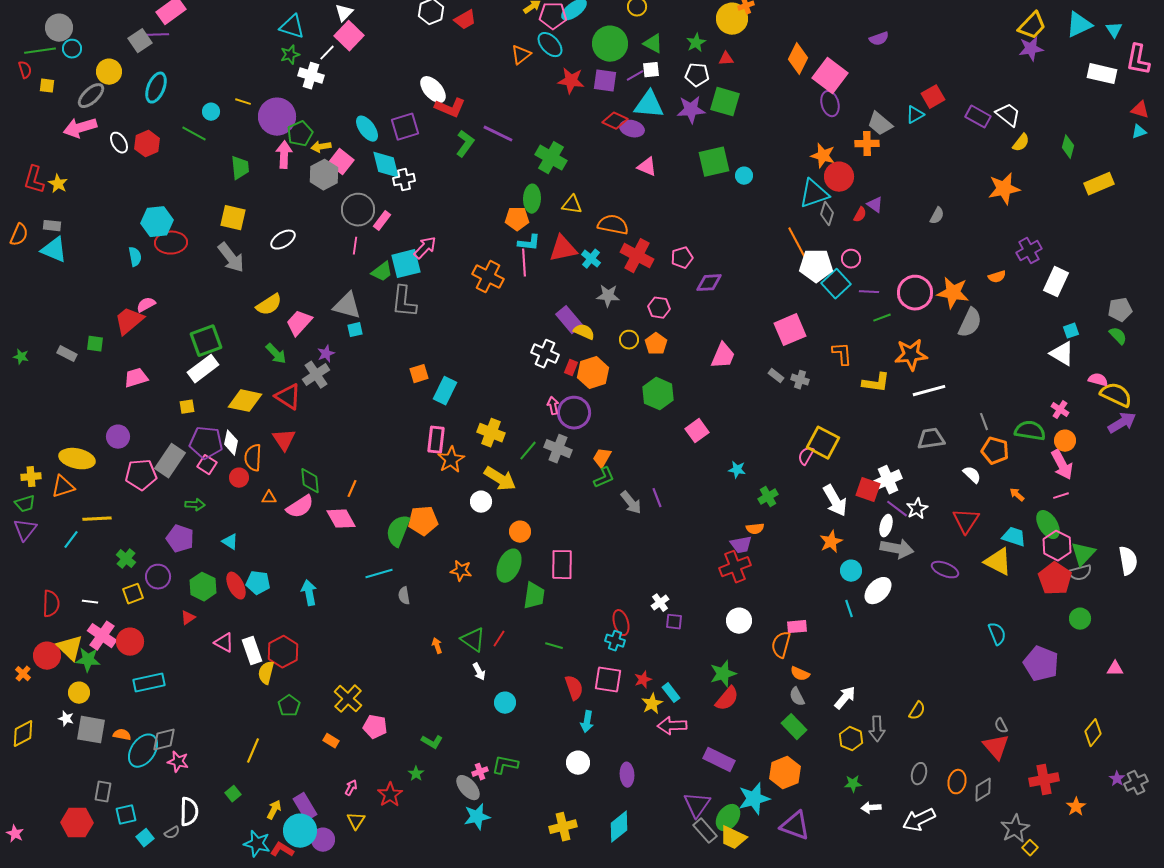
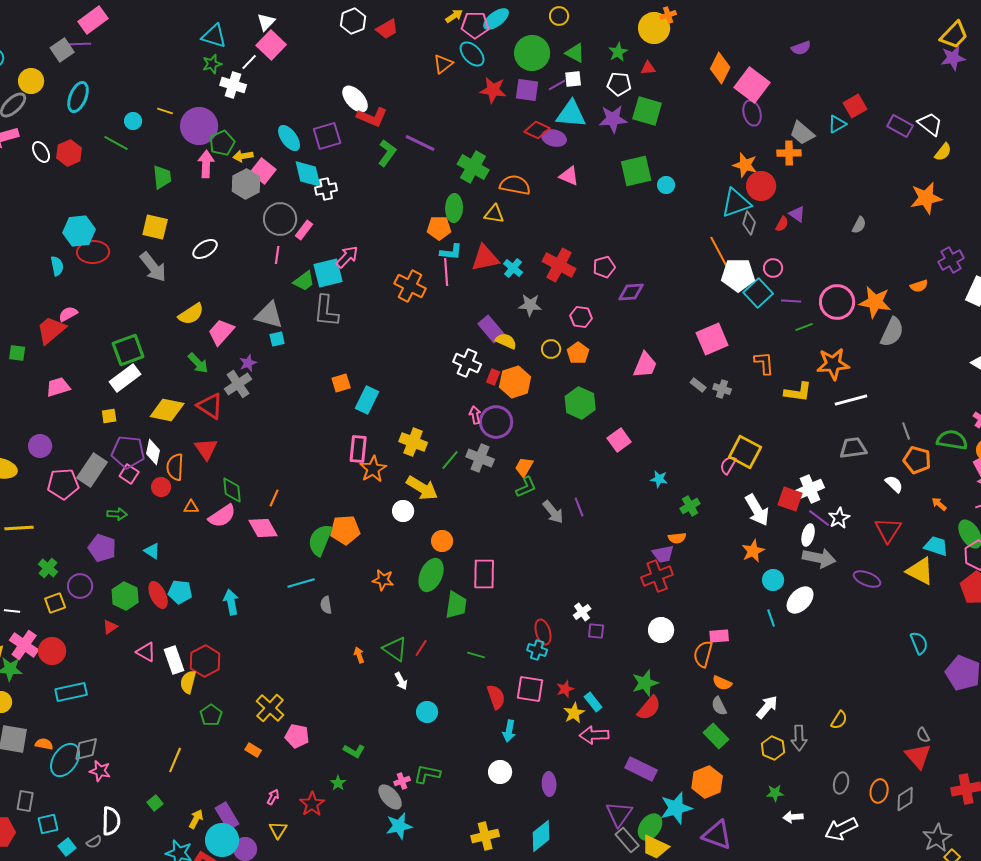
orange semicircle: (613, 225) -> (515, 185), moved

